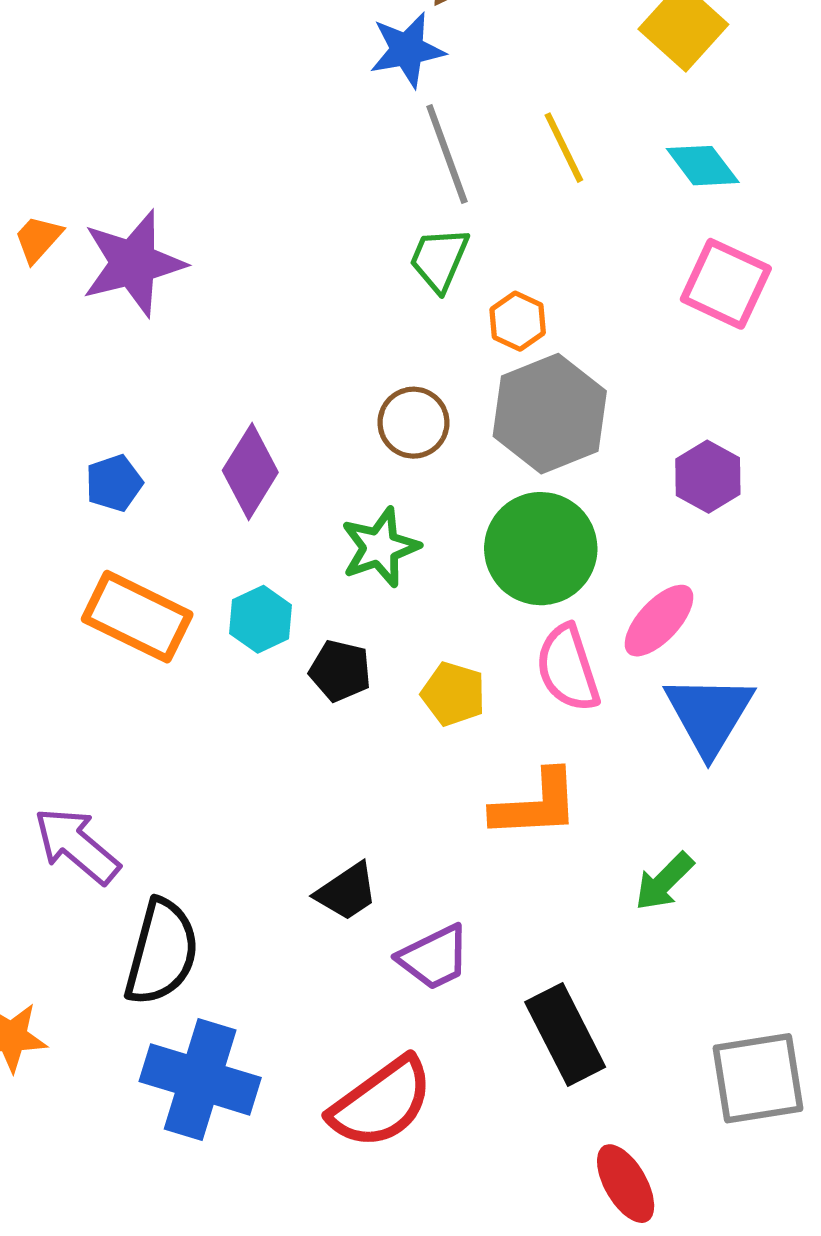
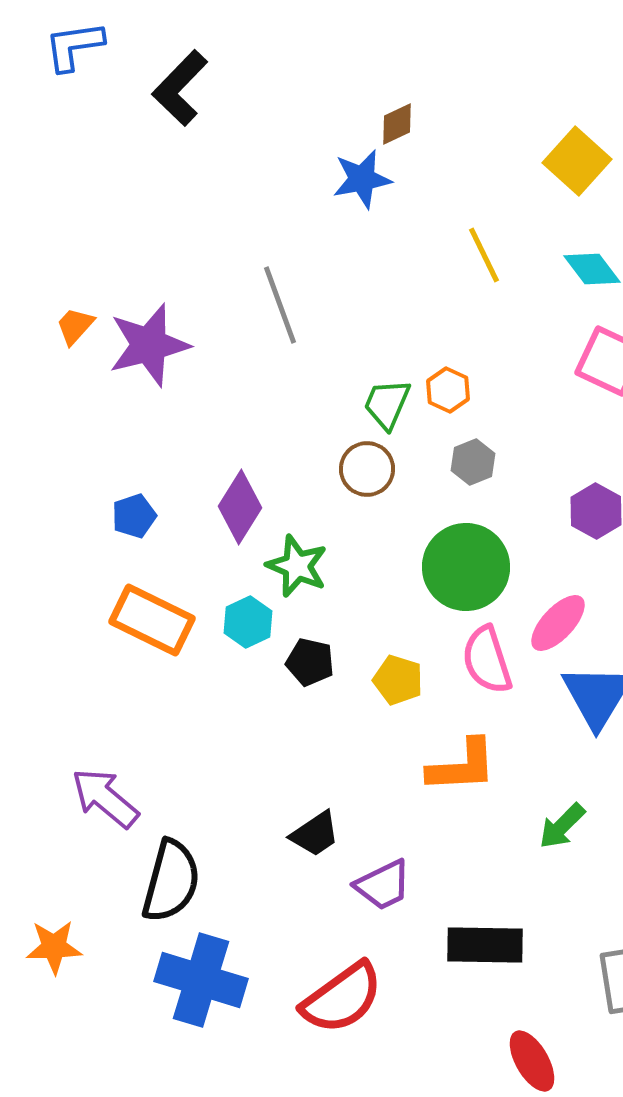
gray line: (447, 154) -> (280, 305), moved
green trapezoid: (439, 259) -> (387, 404), moved
gray hexagon: (550, 414) -> (473, 462), size x0.5
green star: (380, 547) -> (297, 566), moved, turned -30
black rectangle: (565, 1034) -> (485, 945), turned -62

